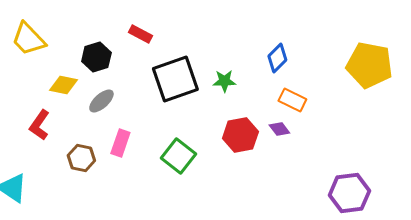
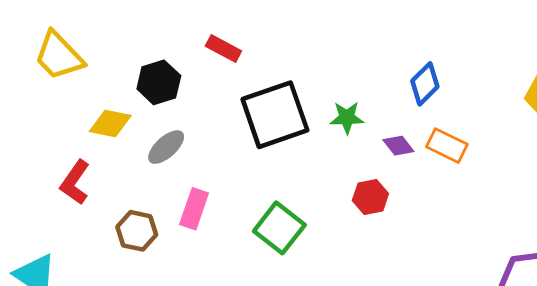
purple diamond: (279, 129) -> (398, 146), moved
red hexagon: (240, 135) -> (370, 197), size x0.7

